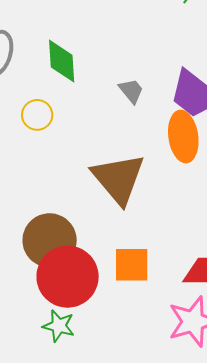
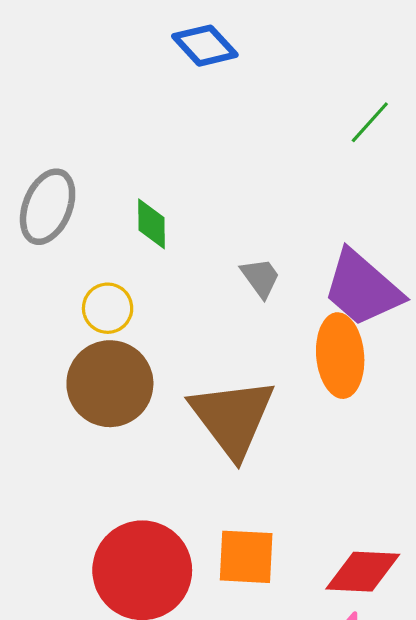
green diamond: (62, 61) -> (151, 224), size x0.7
brown circle: (50, 240) -> (110, 384), moved

